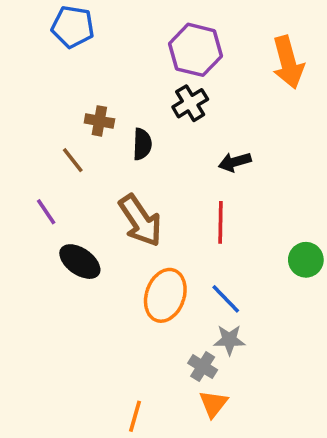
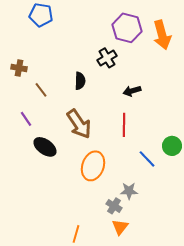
purple hexagon: (196, 50) -> (127, 28), moved
brown cross: (99, 121) -> (19, 68), moved
blue line: (226, 299) -> (147, 159), moved

